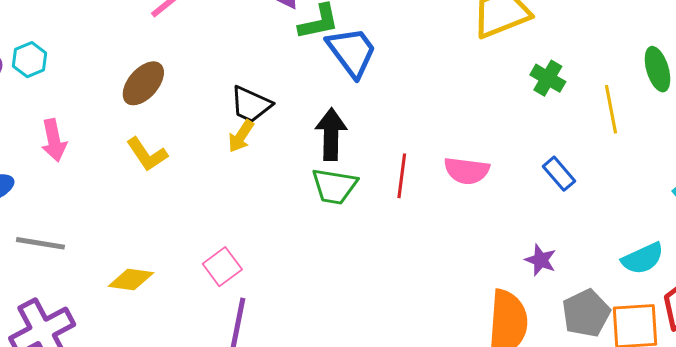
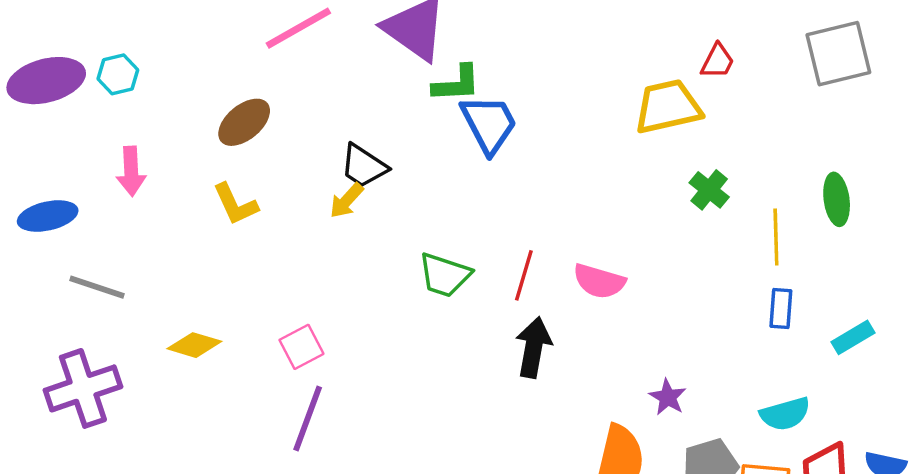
black arrow: (331, 134) -> (534, 347), moved
blue rectangle: (559, 174) -> (781, 309), moved, turned 36

